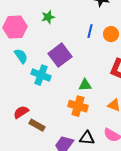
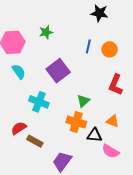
cyan cross: (41, 75) -> (39, 102), moved
green triangle: (85, 85) -> (83, 101), turned -40
black triangle: (87, 138) -> (94, 135), moved

